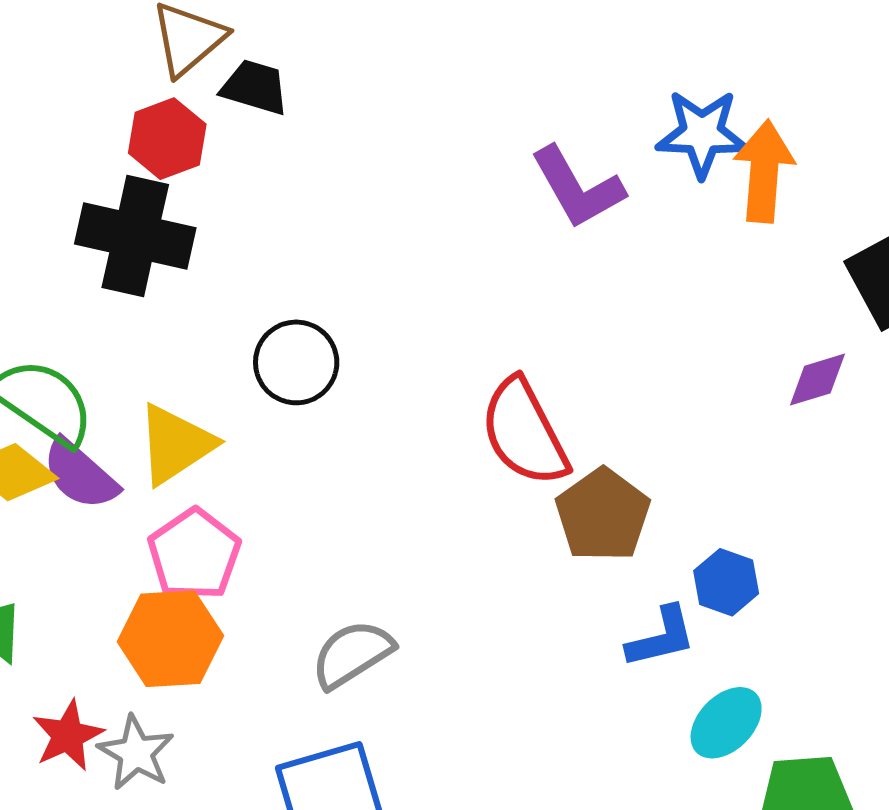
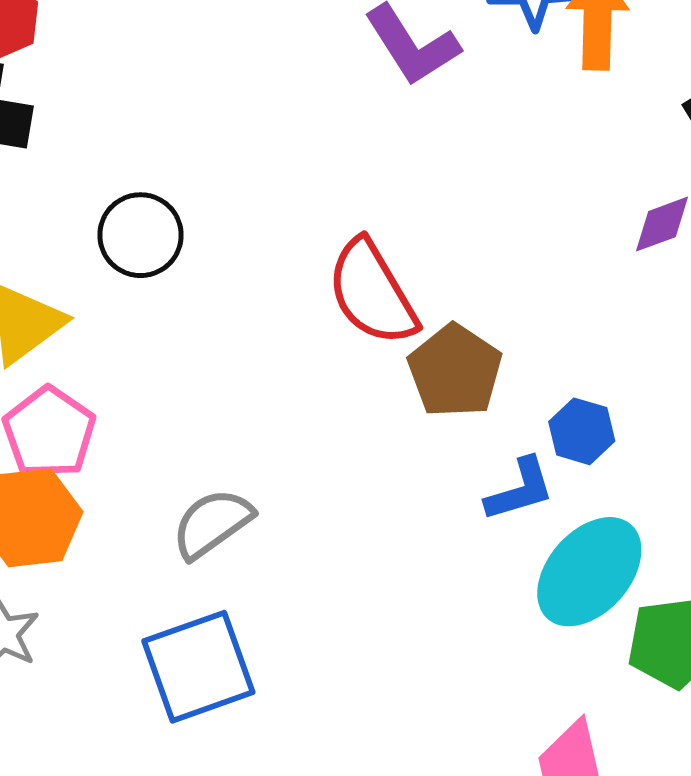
cyan ellipse: (726, 723) -> (589, 572), size x1.5

